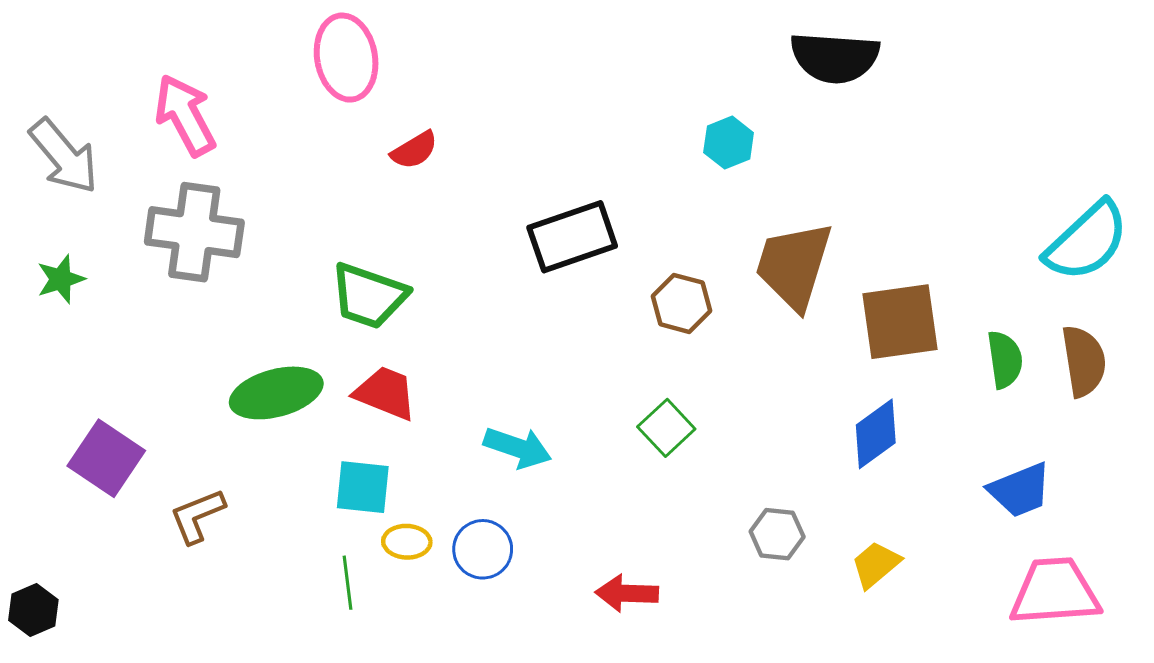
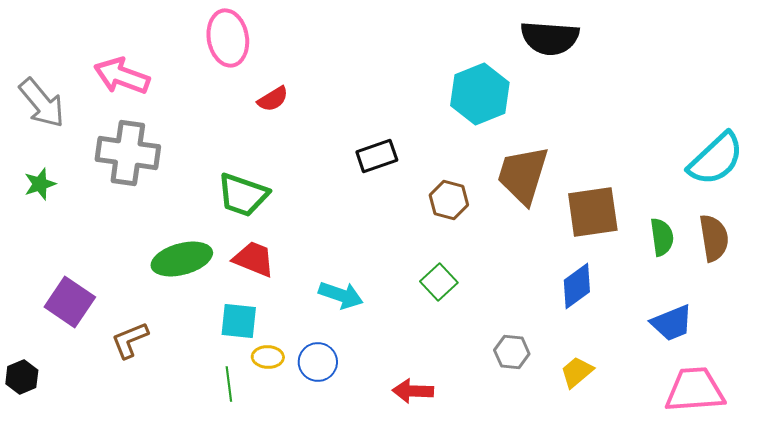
pink arrow: (185, 115) -> (122, 76), turned -42
cyan hexagon: (729, 143) -> (480, 94), size x1.8
black rectangle: (572, 237) -> (377, 156), size x0.7
black hexagon: (33, 610) -> (22, 377), moved

